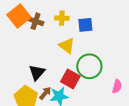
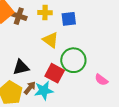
black triangle: (37, 72) -> (21, 67), turned 36
pink semicircle: (117, 86) -> (101, 80), turned 112

